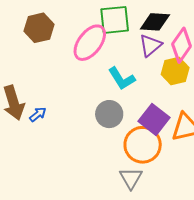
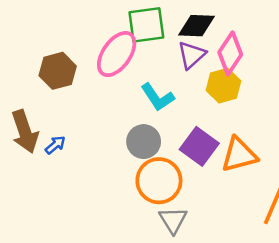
brown hexagon: (39, 28) -> (58, 71), moved
orange circle: (143, 145) -> (159, 181), moved

